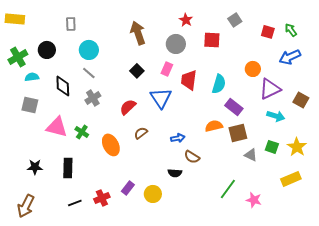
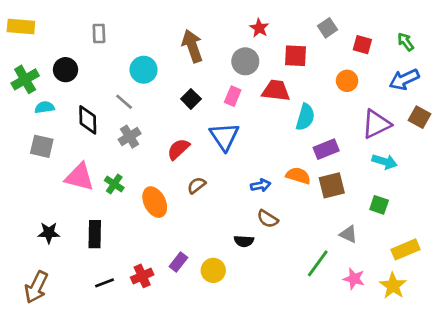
red square: (268, 32) -> (362, 45), moved
cyan circle: (89, 50) -> (144, 70), moved
orange circle: (253, 69) -> (347, 81), moved
red trapezoid: (189, 80) -> (276, 91), moved, turned 90
brown square: (301, 100) -> (419, 117), moved
purple rectangle: (234, 107) -> (326, 149), turned -60
orange semicircle: (214, 126) -> (298, 176), turned 30
blue arrow: (178, 138) -> (261, 185), moved
yellow star: (297, 147) -> (393, 286), moved
gray triangle: (251, 155) -> (348, 234), moved

